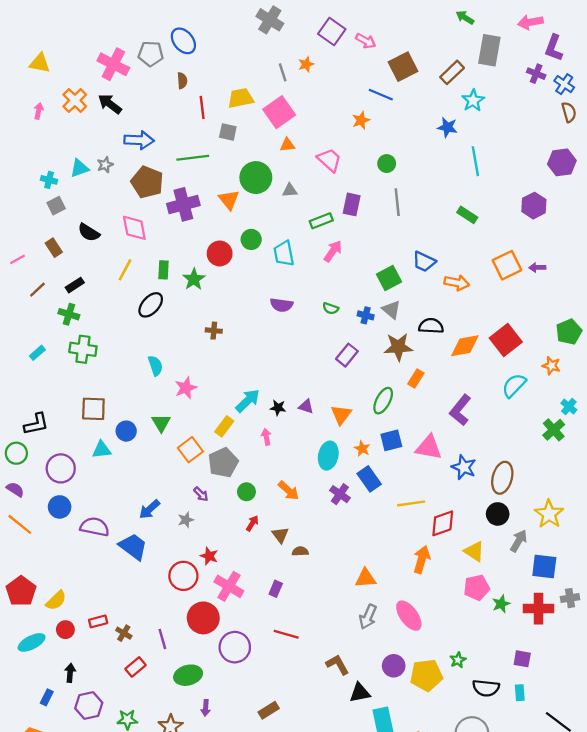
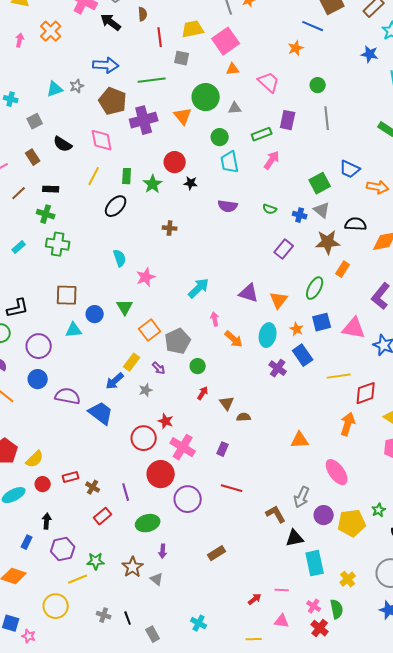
black arrow: (110, 104) -> (111, 22), moved
cyan cross: (49, 180) -> (11, 99), moved
green circle: (251, 239) -> (220, 137), moved
black rectangle: (75, 285) -> (51, 189), turned 35
purple triangle: (306, 406) -> (249, 293), size x1.5
black star: (278, 408) -> (191, 183), moved
yellow rectangle: (224, 426) -> (132, 362), moved
orange arrow: (289, 491) -> (234, 339), moved
gray arrow: (368, 617) -> (302, 497), moved

